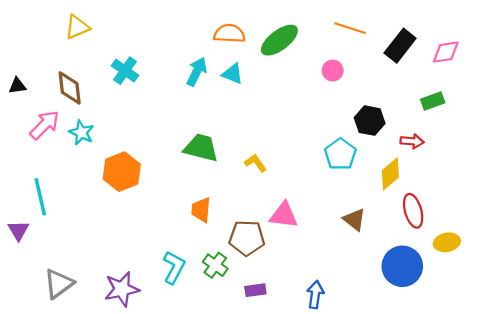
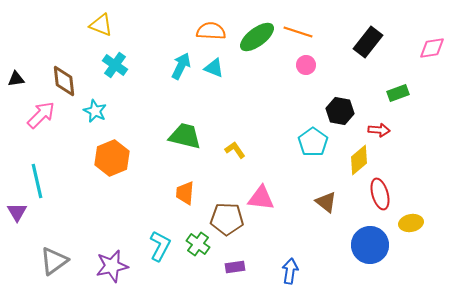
yellow triangle: (77, 27) -> (101, 25), moved, turned 45
orange line: (350, 28) -> (298, 32), moved
pink diamond: (446, 52) -> (432, 48), moved
cyan star: (82, 133) -> (95, 111), moved

